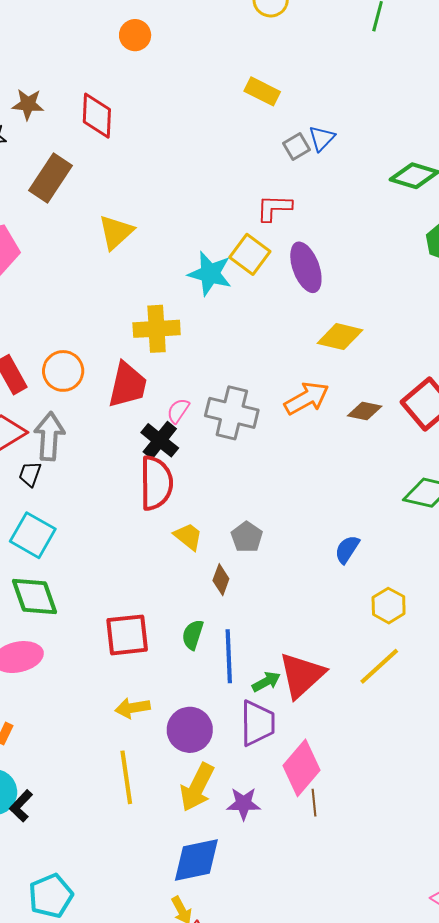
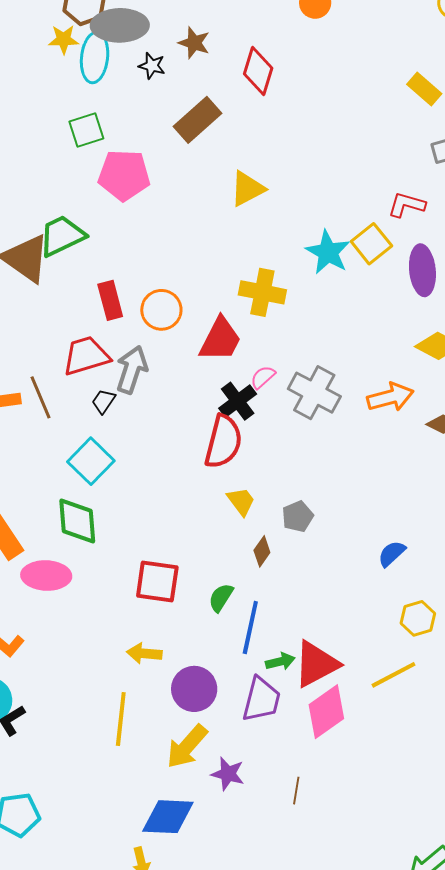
pink diamond: (301, 768) -> (326, 712), moved

